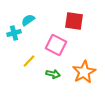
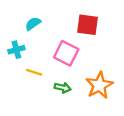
cyan cross: (14, 33) -> (16, 50), moved
yellow line: (29, 61) -> (34, 72), turned 64

